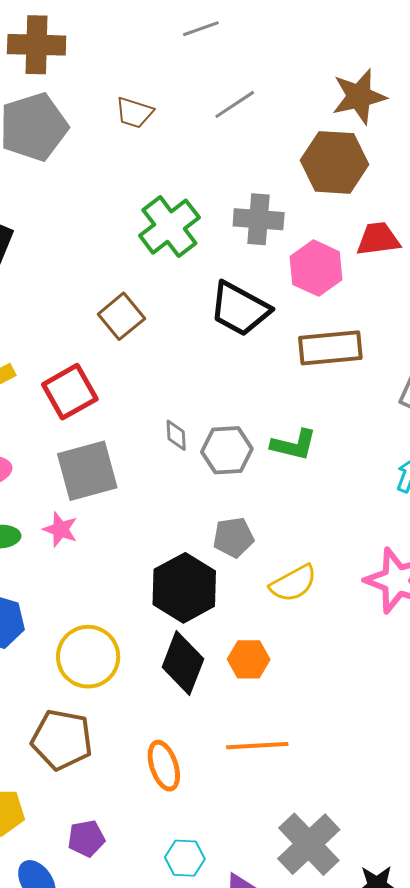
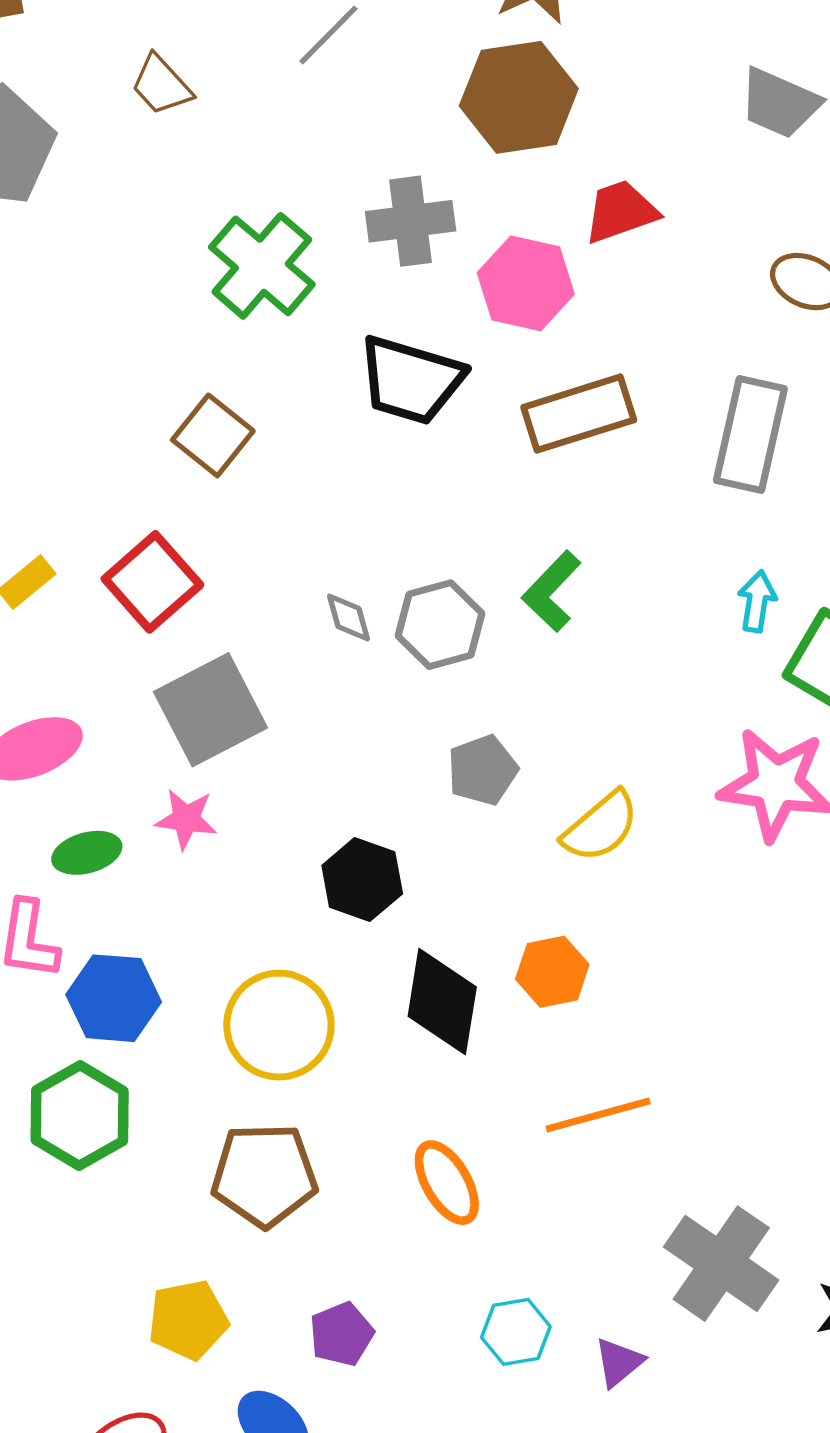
brown trapezoid: (134, 113) -> (161, 85), turned 42
green L-shape: (294, 445) -> (552, 591), turned 132
black hexagon: (184, 588) -> (362, 880), moved, size x0.7

